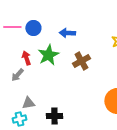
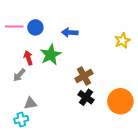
brown cross: (81, 61) -> (84, 76), moved
black cross: (54, 116) -> (86, 97), moved, turned 35

